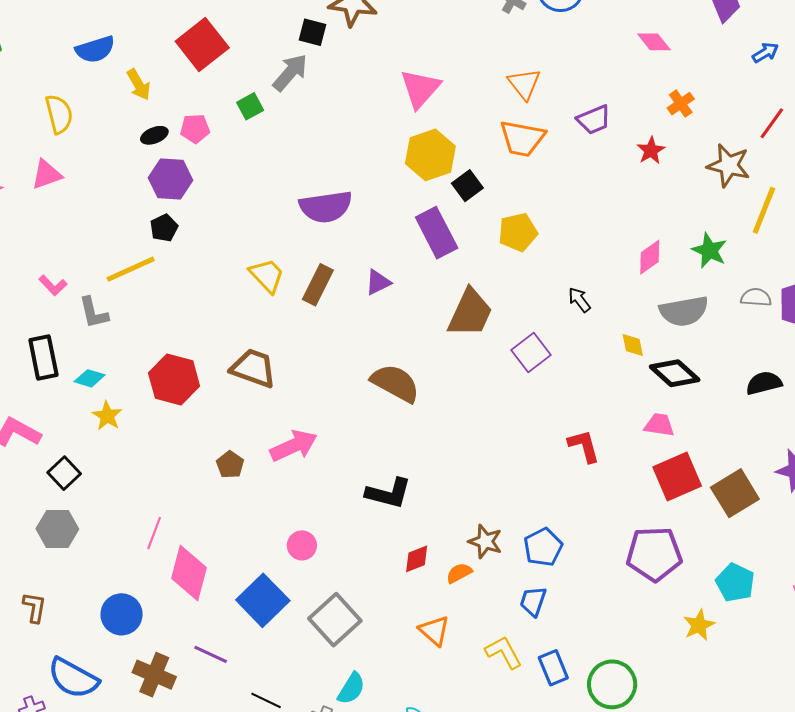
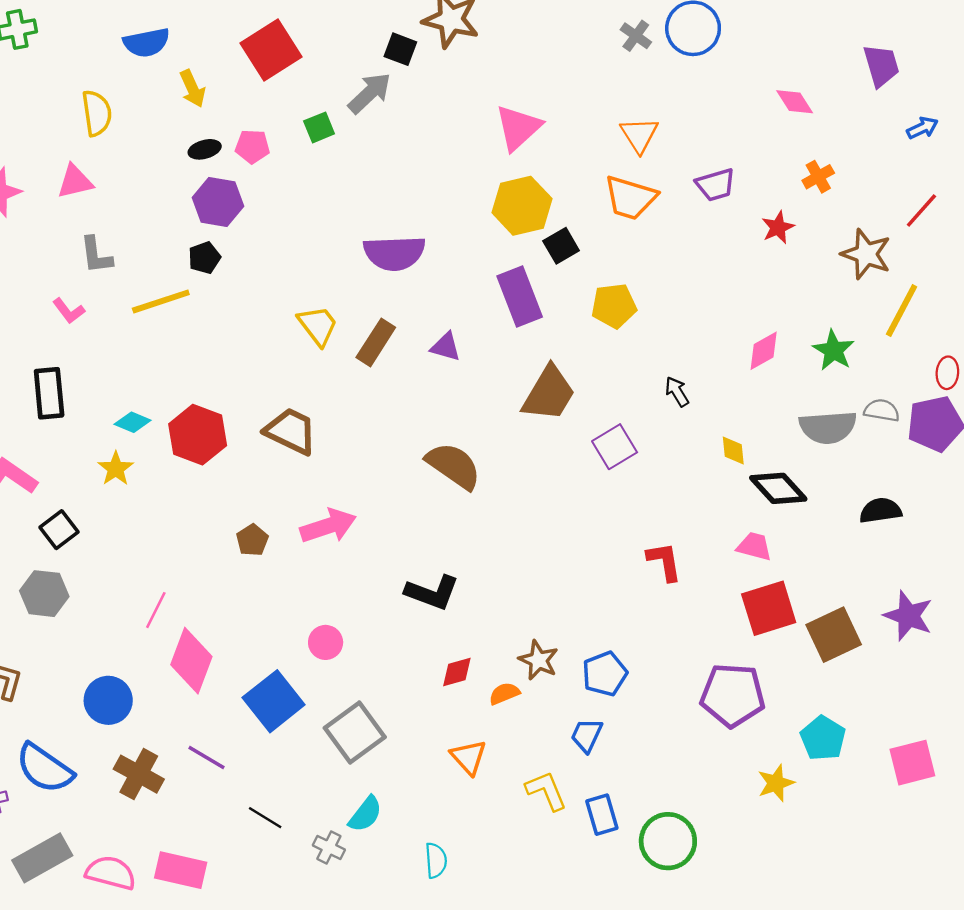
purple triangle: (378, 282) -> (446, 347), turned 36
gray semicircle: (684, 311) -> (828, 427), moved
gray L-shape: (94, 313) -> (96, 255), moved
cyan diamond: (90, 378) -> (133, 422), moved

